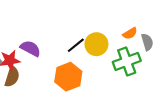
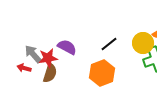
yellow circle: (96, 44) -> (143, 43), moved

